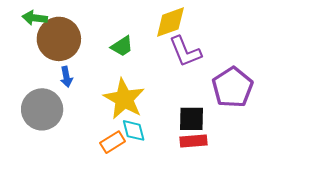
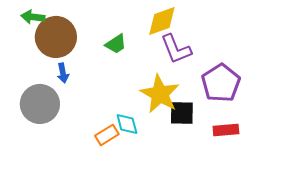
yellow star: (124, 99) -> (160, 94), moved
red rectangle: (194, 141) -> (226, 130), moved

